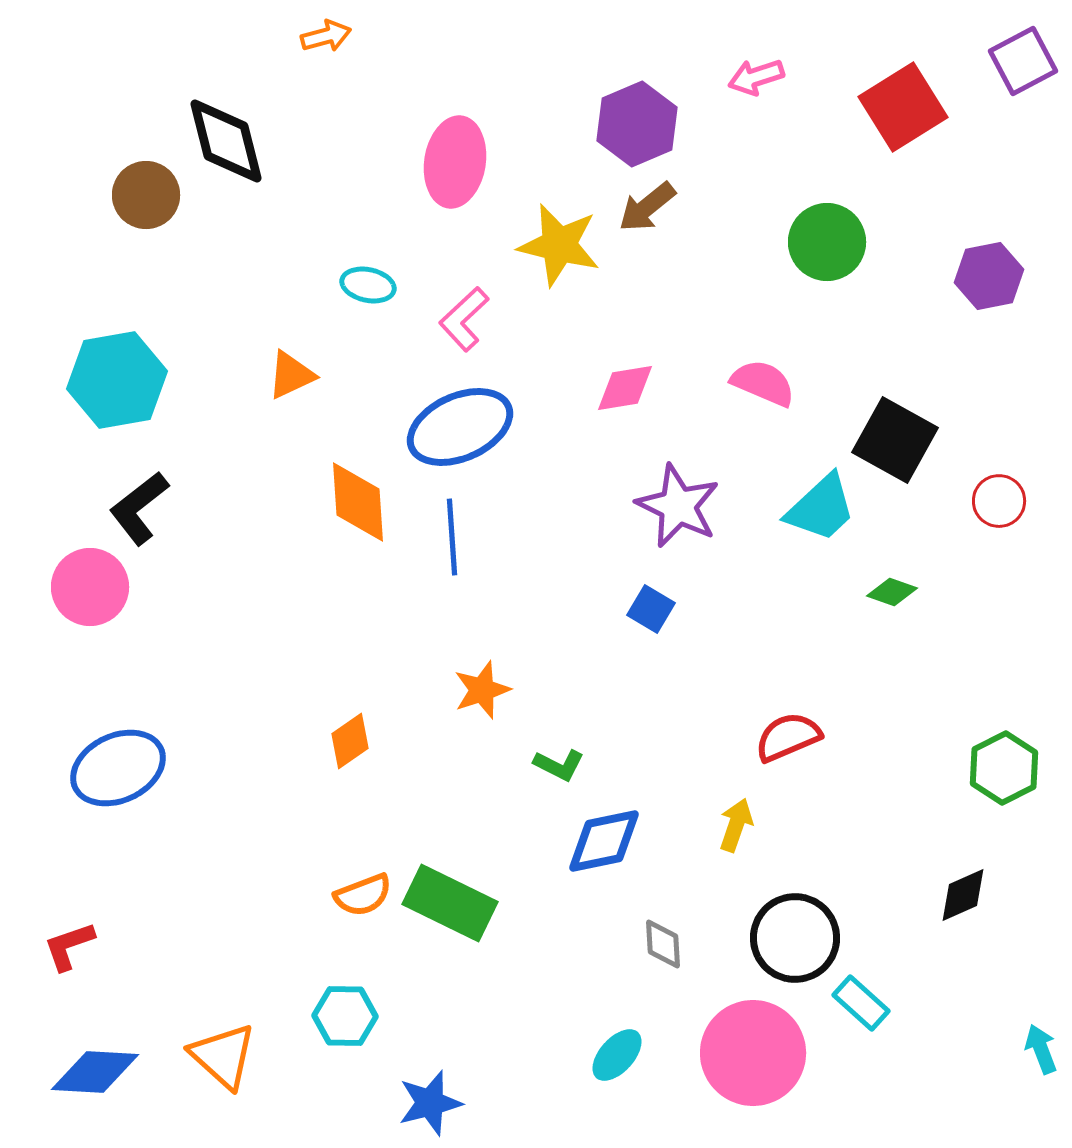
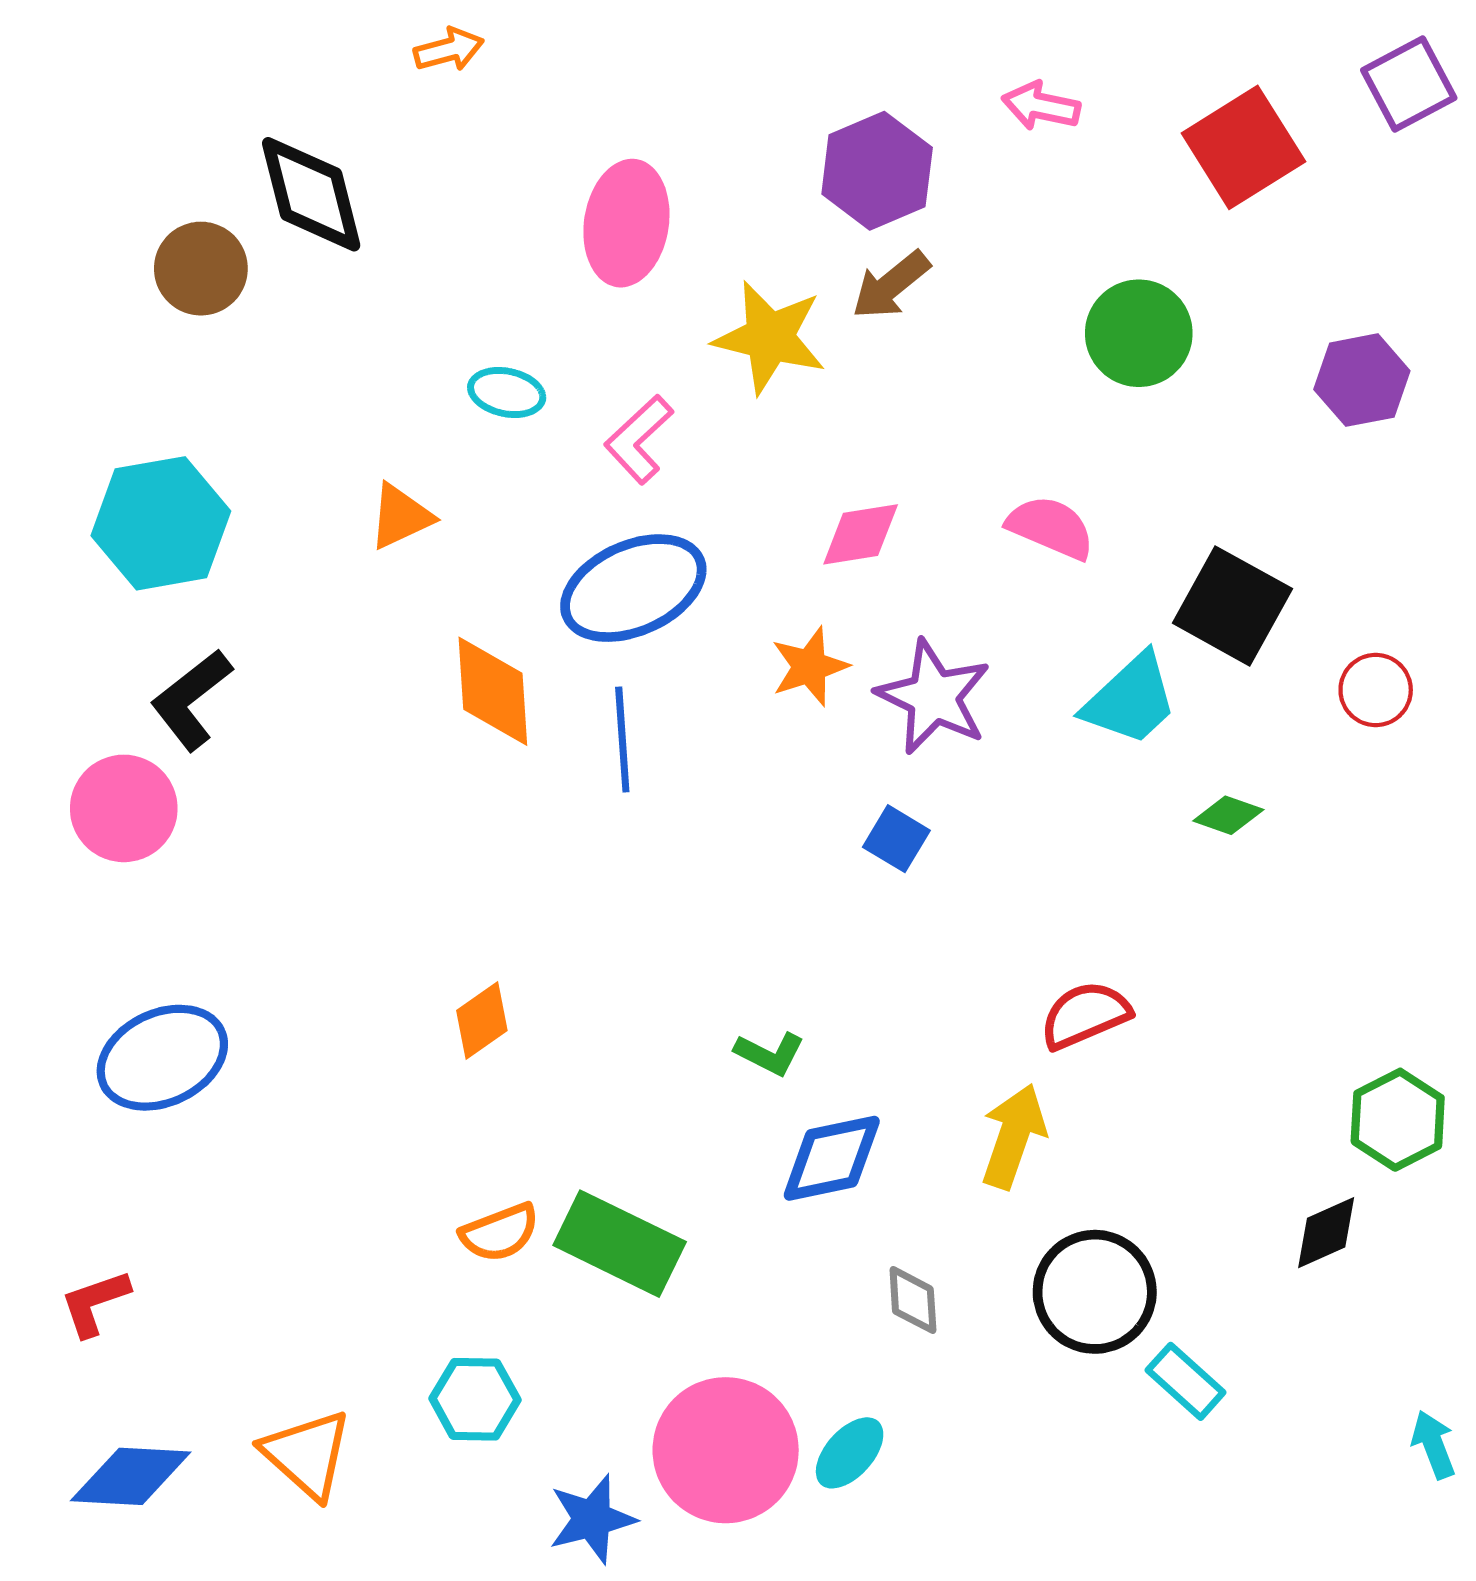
pink arrow: (756, 77) -> (1041, 106), turned 30
orange star: (482, 690) -> (810, 667), moved
green hexagon: (1004, 768) -> (1398, 1120), moved
yellow arrow: (736, 825) -> (1013, 1136), size x1.4
pink circle: (753, 1053) -> (726, 1450), moved

